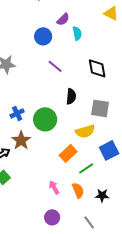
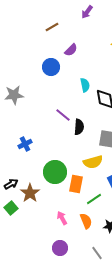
cyan semicircle: (77, 33) -> (85, 85), moved
purple line: (55, 66) -> (63, 115), moved
green circle: (45, 119) -> (55, 172), moved
brown star: (21, 140) -> (30, 193), moved
orange rectangle: (68, 153) -> (76, 184), turned -36

